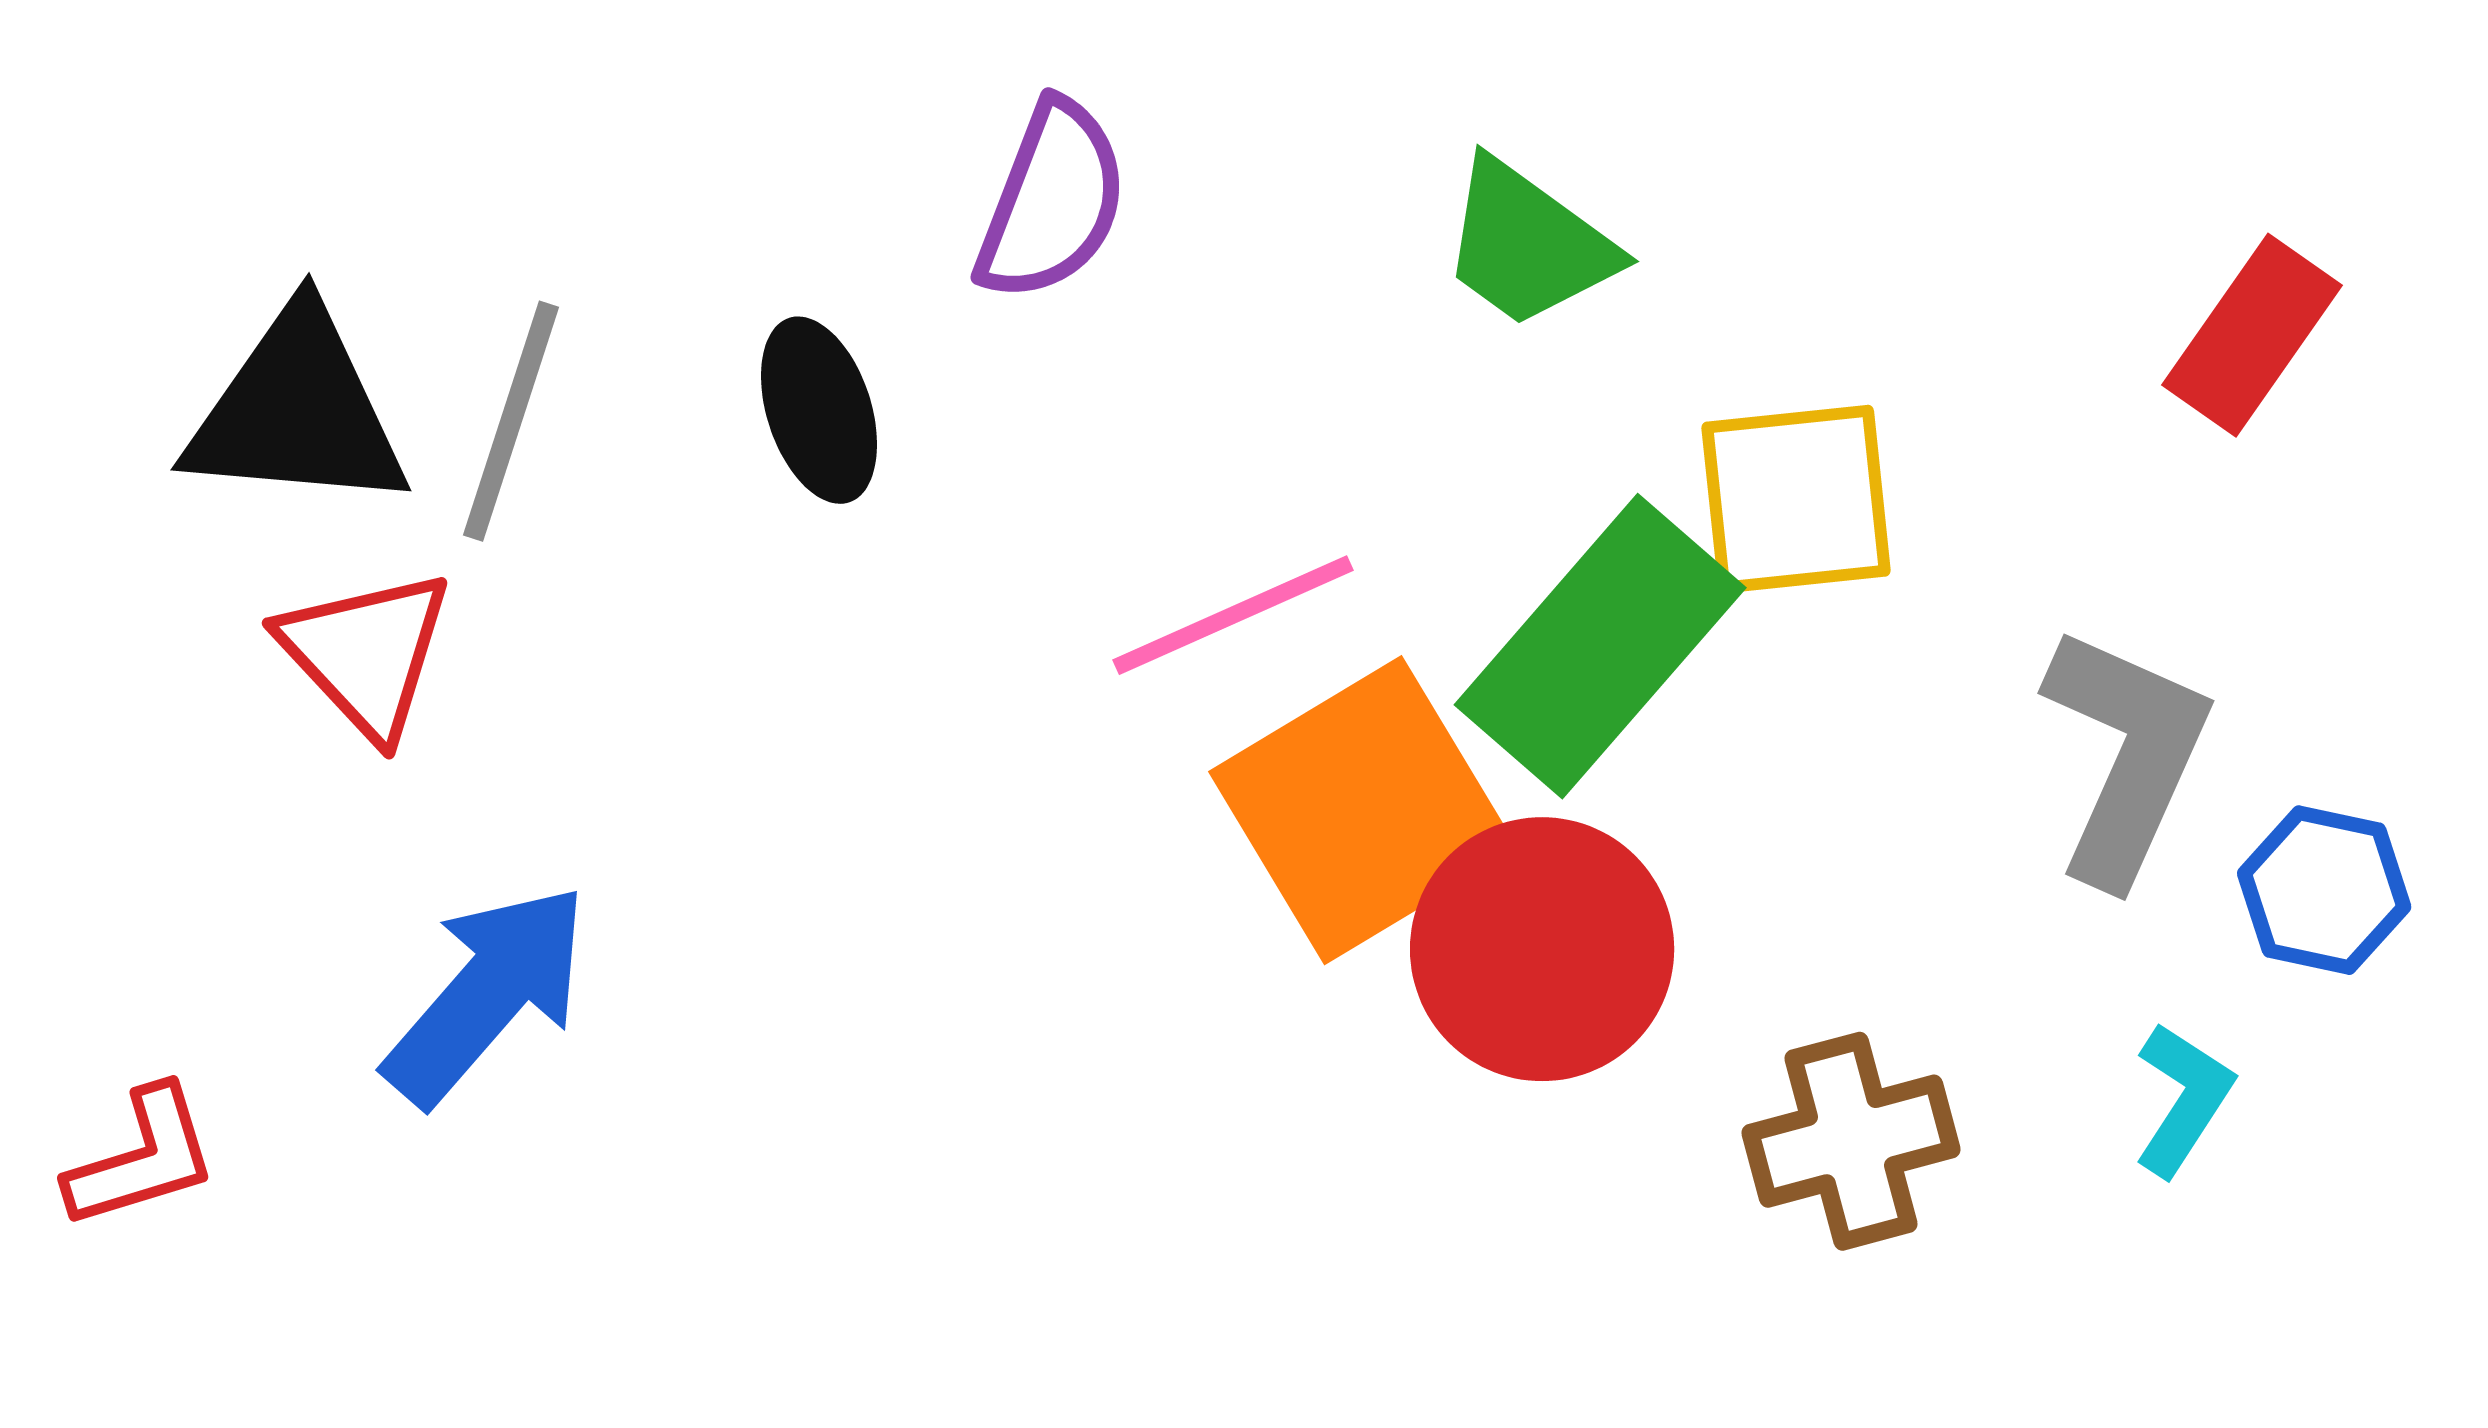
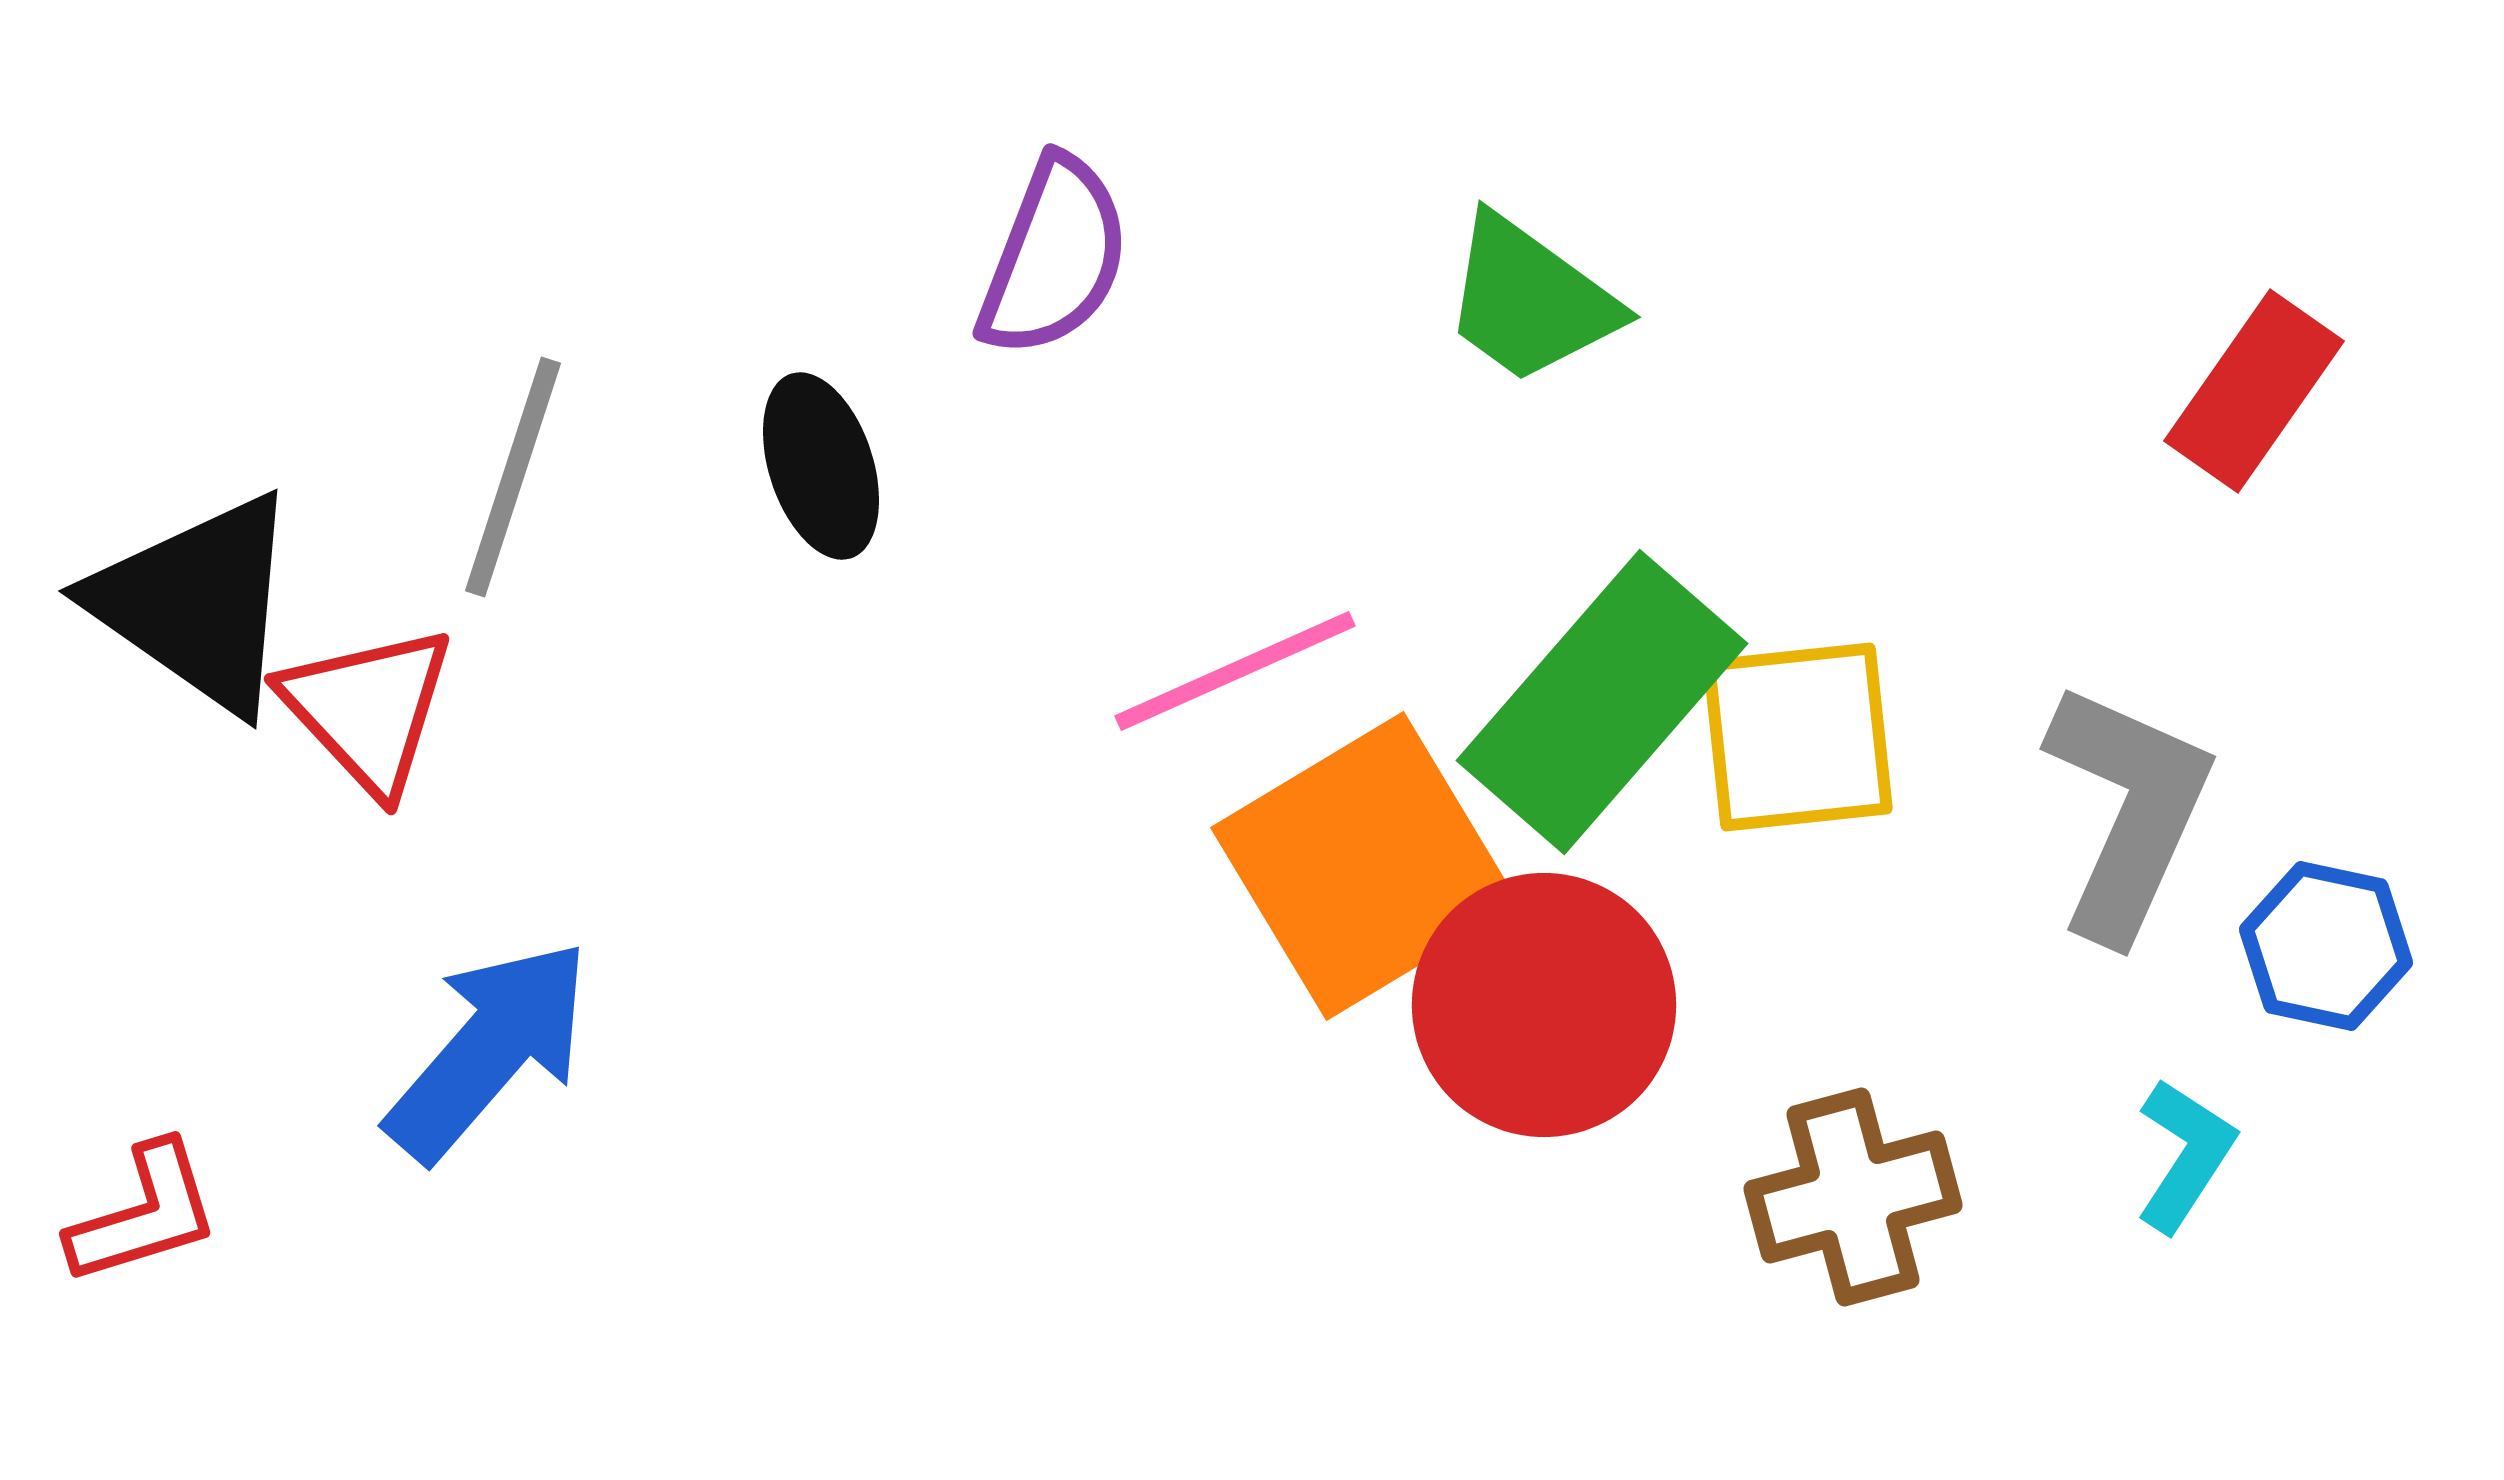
black triangle: (297, 411) -> (197, 603), moved, turned 30
yellow square: (1796, 499) -> (1798, 737), moved

